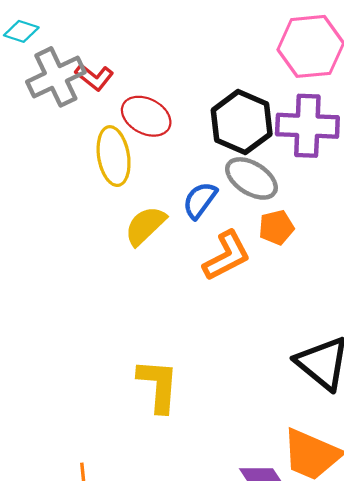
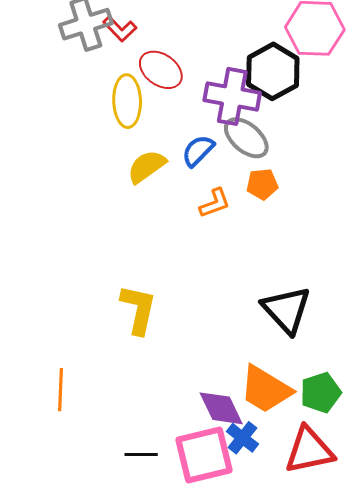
black hexagon: (242, 122) -> (273, 71), moved
purple cross: (307, 126) -> (232, 96), moved
orange L-shape: (227, 256) -> (215, 203), size x0.7

